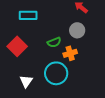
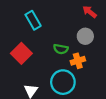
cyan rectangle: (28, 15) -> (33, 20), turned 60
green semicircle: (54, 42) -> (61, 49), turned 32

